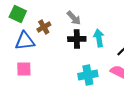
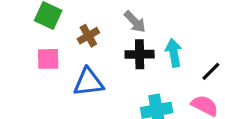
blue triangle: (25, 41) -> (88, 82), moved
pink square: (24, 69) -> (48, 59), moved

